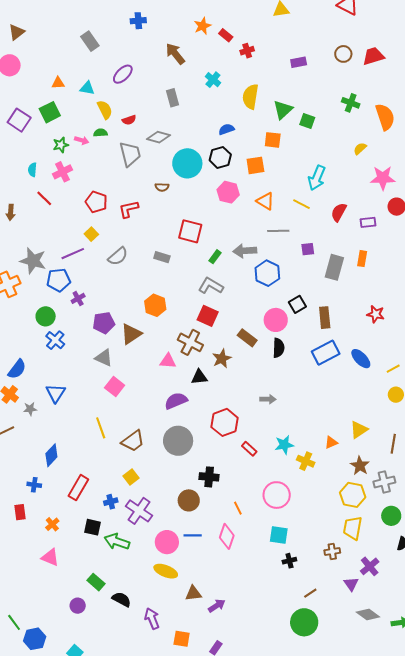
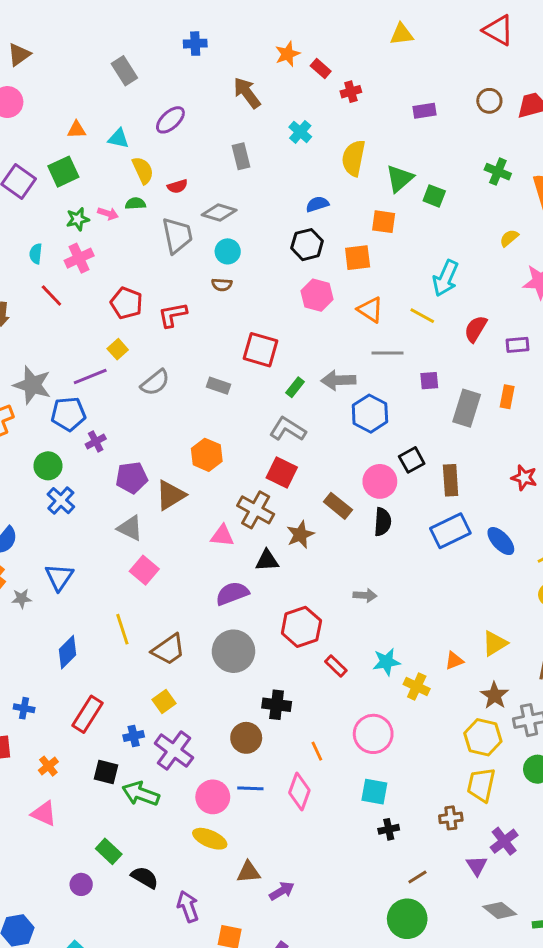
cyan circle: (187, 163) -> (228, 251), moved, size x0.6
blue diamond: (51, 455) -> (68, 652), moved

